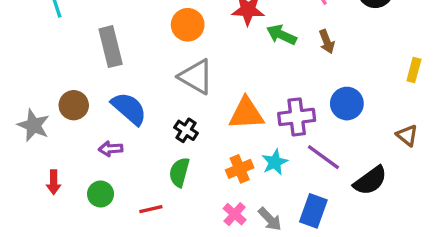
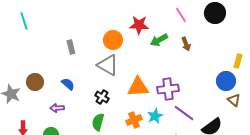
orange circle: (188, 25) -> (113, 40), moved
green arrow: (282, 35) -> (159, 40), turned -54
gray rectangle: (111, 47) -> (71, 47), moved, size x0.6
blue circle: (347, 104) -> (226, 81), moved
blue semicircle: (129, 109) -> (68, 84), size x0.6

